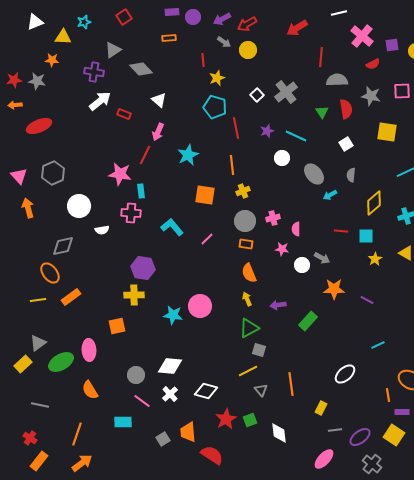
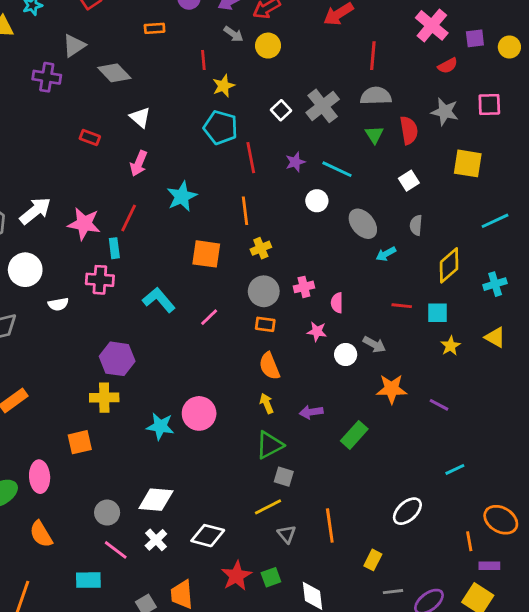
gray semicircle: (337, 80) -> (376, 96), moved
white arrow: (100, 101) -> (35, 211), moved
red line: (145, 155) -> (129, 218), moved

